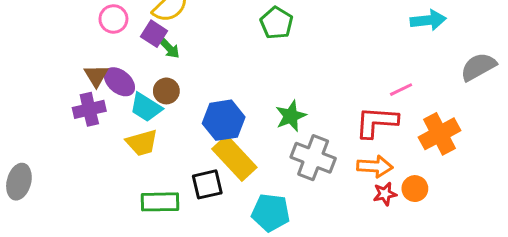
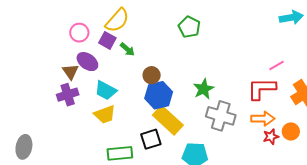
green arrow: (169, 48) -> (127, 49), moved
purple ellipse: (119, 82) -> (87, 62), moved
brown circle: (166, 91) -> (152, 75), moved

